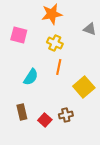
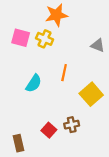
gray triangle: (90, 29) -> (98, 45), moved
yellow cross: (55, 43) -> (45, 39), moved
brown rectangle: (22, 112) -> (18, 143), moved

